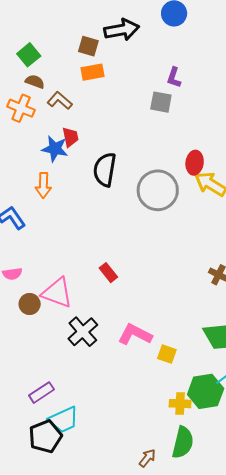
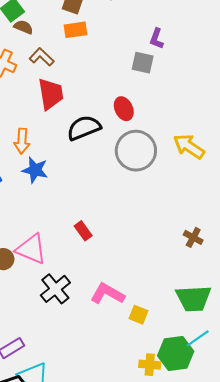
brown semicircle: (35, 82) -> (23, 27), moved
red trapezoid: (70, 137) -> (51, 94), size x1.6
blue star: (55, 149) -> (35, 170), moved
red ellipse: (195, 163) -> (124, 109), moved, turned -35
black semicircle: (105, 170) -> (84, 128), turned 56

